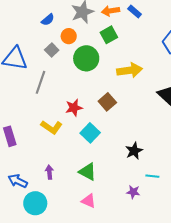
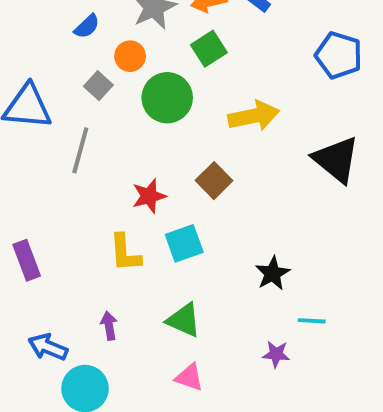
yellow L-shape: (51, 127) -> (125, 253), moved, turned 55
cyan square: (90, 133) -> (184, 243), turned 30

